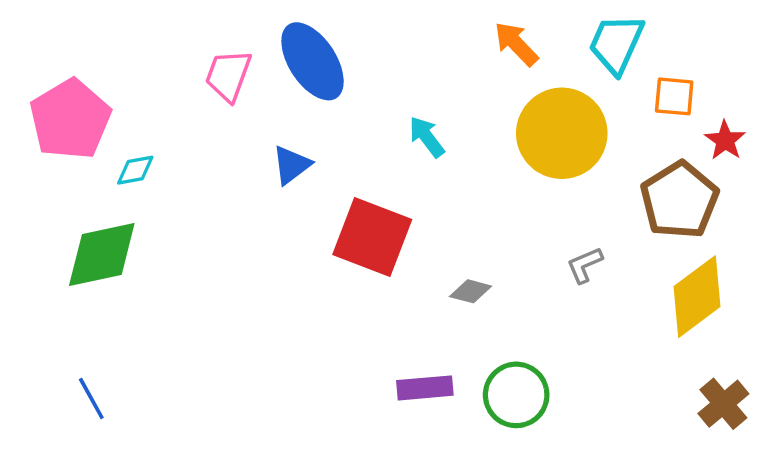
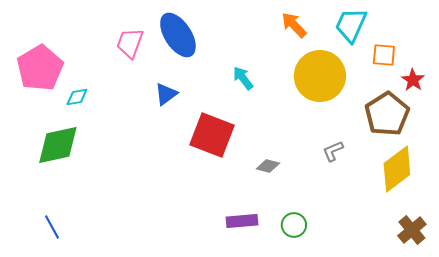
green circle: (516, 395) -> (294, 225), size x0.7

